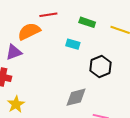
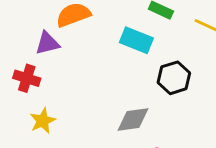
cyan rectangle: (73, 44) -> (136, 40), size x1.5

